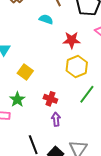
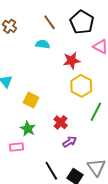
red cross: (50, 99) -> (61, 122), turned 32
purple arrow: (56, 119) -> (70, 142), turned 72

